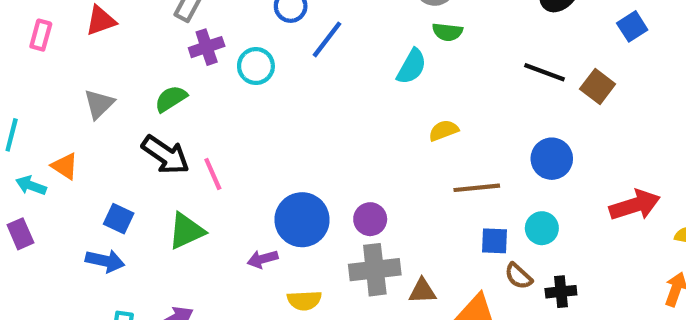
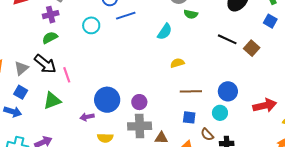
blue square: (632, 26) -> (270, 21), turned -32
green semicircle: (447, 32) -> (191, 14), moved
blue line: (327, 39) -> (126, 16), turned 30
purple cross: (207, 47) -> (51, 15), moved
gray triangle: (99, 104) -> (21, 68), moved
blue circle: (552, 159) -> (228, 91), moved
blue square: (495, 241) -> (189, 117), moved

